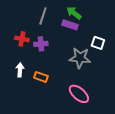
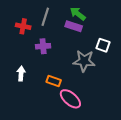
red cross: (22, 39) -> (23, 26), moved
orange rectangle: (41, 77) -> (54, 81), moved
pink ellipse: (79, 94) -> (70, 99), moved

